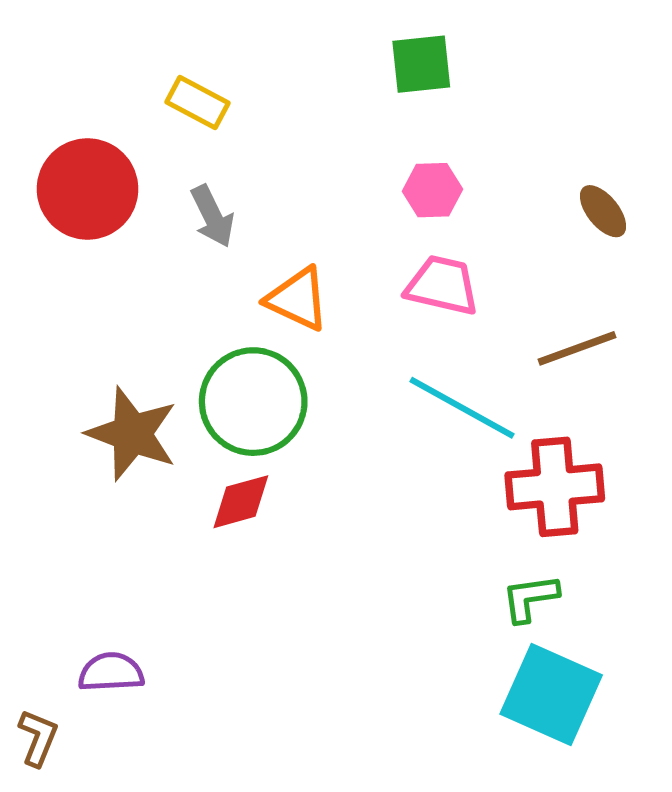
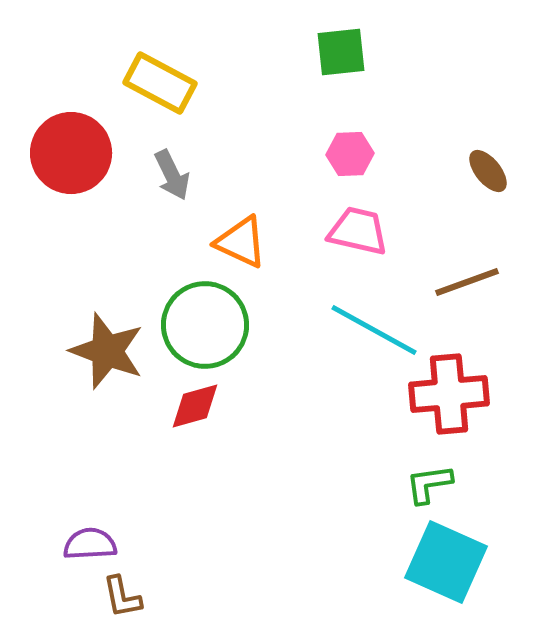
yellow rectangle: (198, 102) -> (160, 83), size x1.4
brown L-shape: (38, 738) -> (122, 597), moved, turned 147

